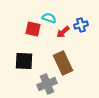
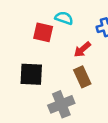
red arrow: (63, 32) -> (82, 49), moved
brown rectangle: (63, 63) -> (82, 77), size x0.7

